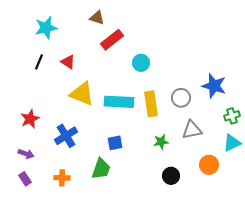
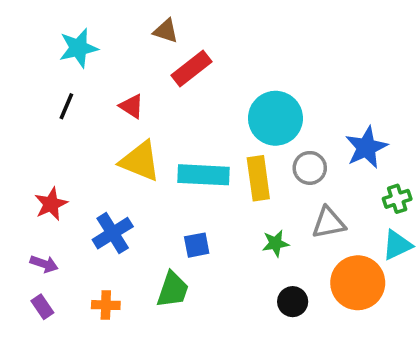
red triangle: (68, 62) -> (132, 106), moved
cyan circle: (141, 63) -> (275, 118), moved, size x1.8
blue star: (214, 86) -> (366, 147), turned 30
orange circle: (209, 165) -> (358, 283), size x1.6

